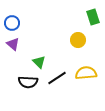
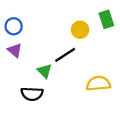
yellow circle: (78, 40) -> (80, 30), moved
black line: (57, 78) -> (65, 55), moved

